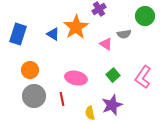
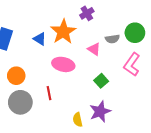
green circle: (145, 16) -> (135, 33), moved
pink L-shape: (143, 77) -> (132, 64), moved
pink ellipse: (76, 78) -> (63, 64), moved
red line: (62, 99) -> (49, 93), moved

